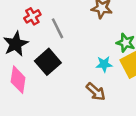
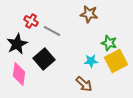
red cross: (32, 16) -> (31, 21), turned -32
gray line: (57, 28) -> (52, 31), turned -36

